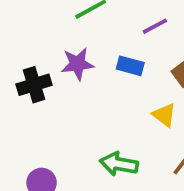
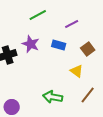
purple star: (77, 64) -> (31, 44), turned 30

